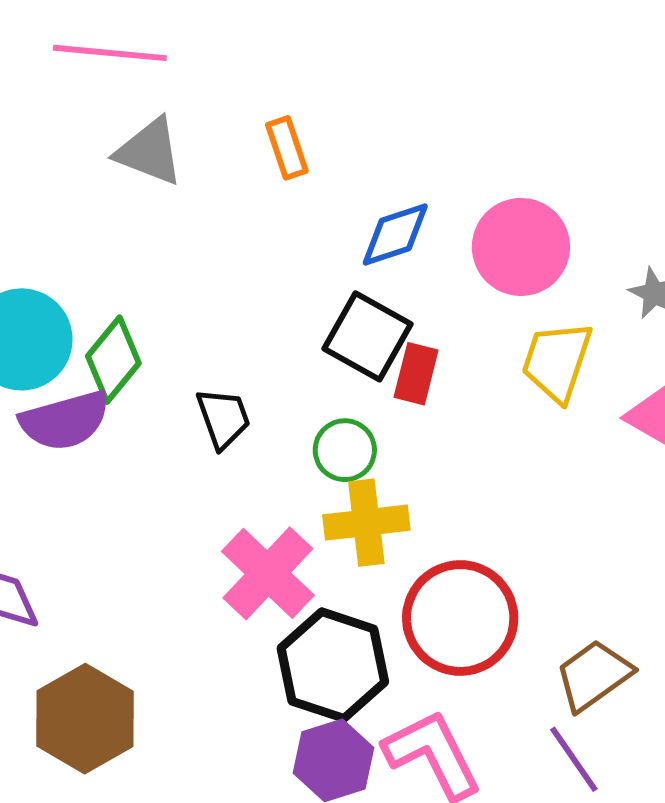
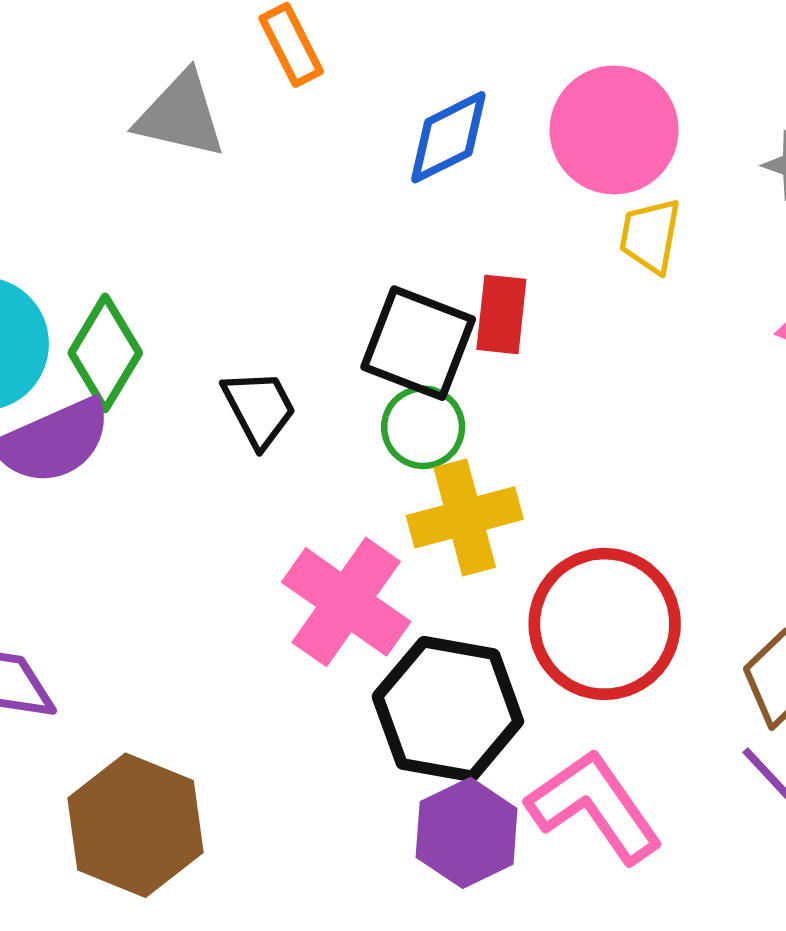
gray triangle: (149, 152) -> (181, 115), moved
black square: (367, 336) -> (418, 343), moved
yellow trapezoid: (557, 361) -> (650, 236), moved, size x0.7

